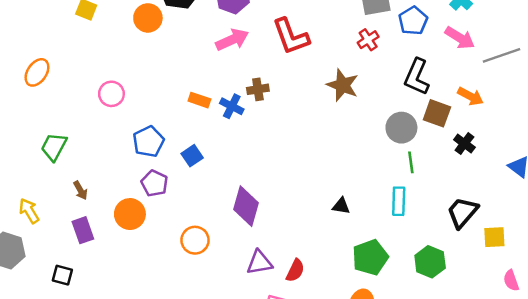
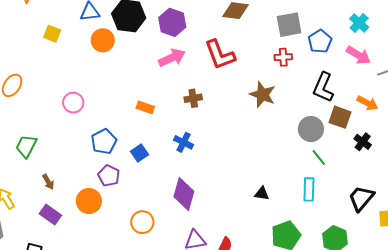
red cross: (368, 40) -> (283, 57), turned 30
blue cross: (232, 106) -> (184, 142), moved
green line: (411, 162) -> (319, 158), turned -30
purple rectangle: (83, 230) -> (50, 214), turned -35

